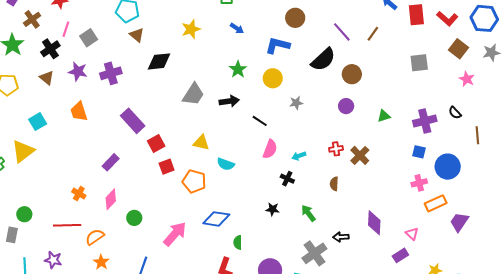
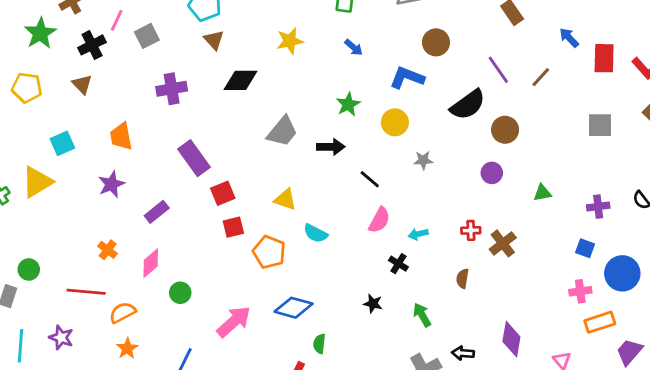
purple star: (78, 71) -> (111, 184), moved, turned 30
purple cross: (425, 121) -> (598, 207), size x0.7

